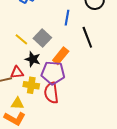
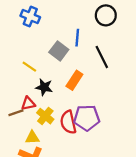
gray square: (42, 38) -> (59, 51), moved
purple pentagon: (53, 73) -> (87, 118), moved
yellow cross: (31, 85) -> (45, 116), turned 35

